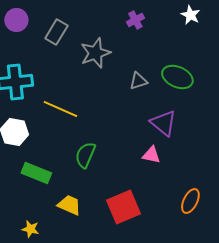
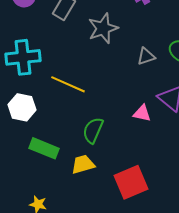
pink triangle: (151, 155) -> (142, 113), moved
yellow trapezoid: (69, 205) -> (83, 164), moved, turned -40

